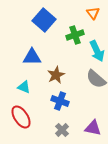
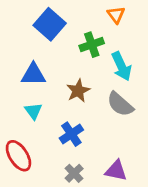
brown star: (56, 75) -> (78, 91), moved
cyan triangle: (24, 87) -> (33, 111), moved, turned 32
blue cross: (60, 101) -> (71, 134), turned 36

